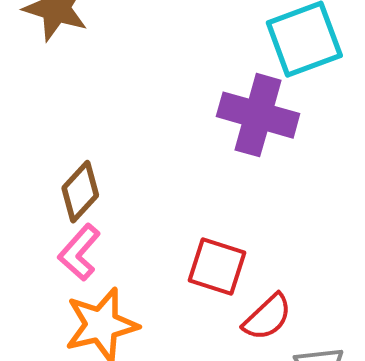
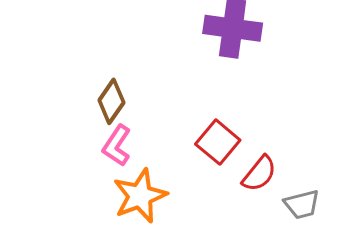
red square: (217, 267) -> (218, 142), turned 30

